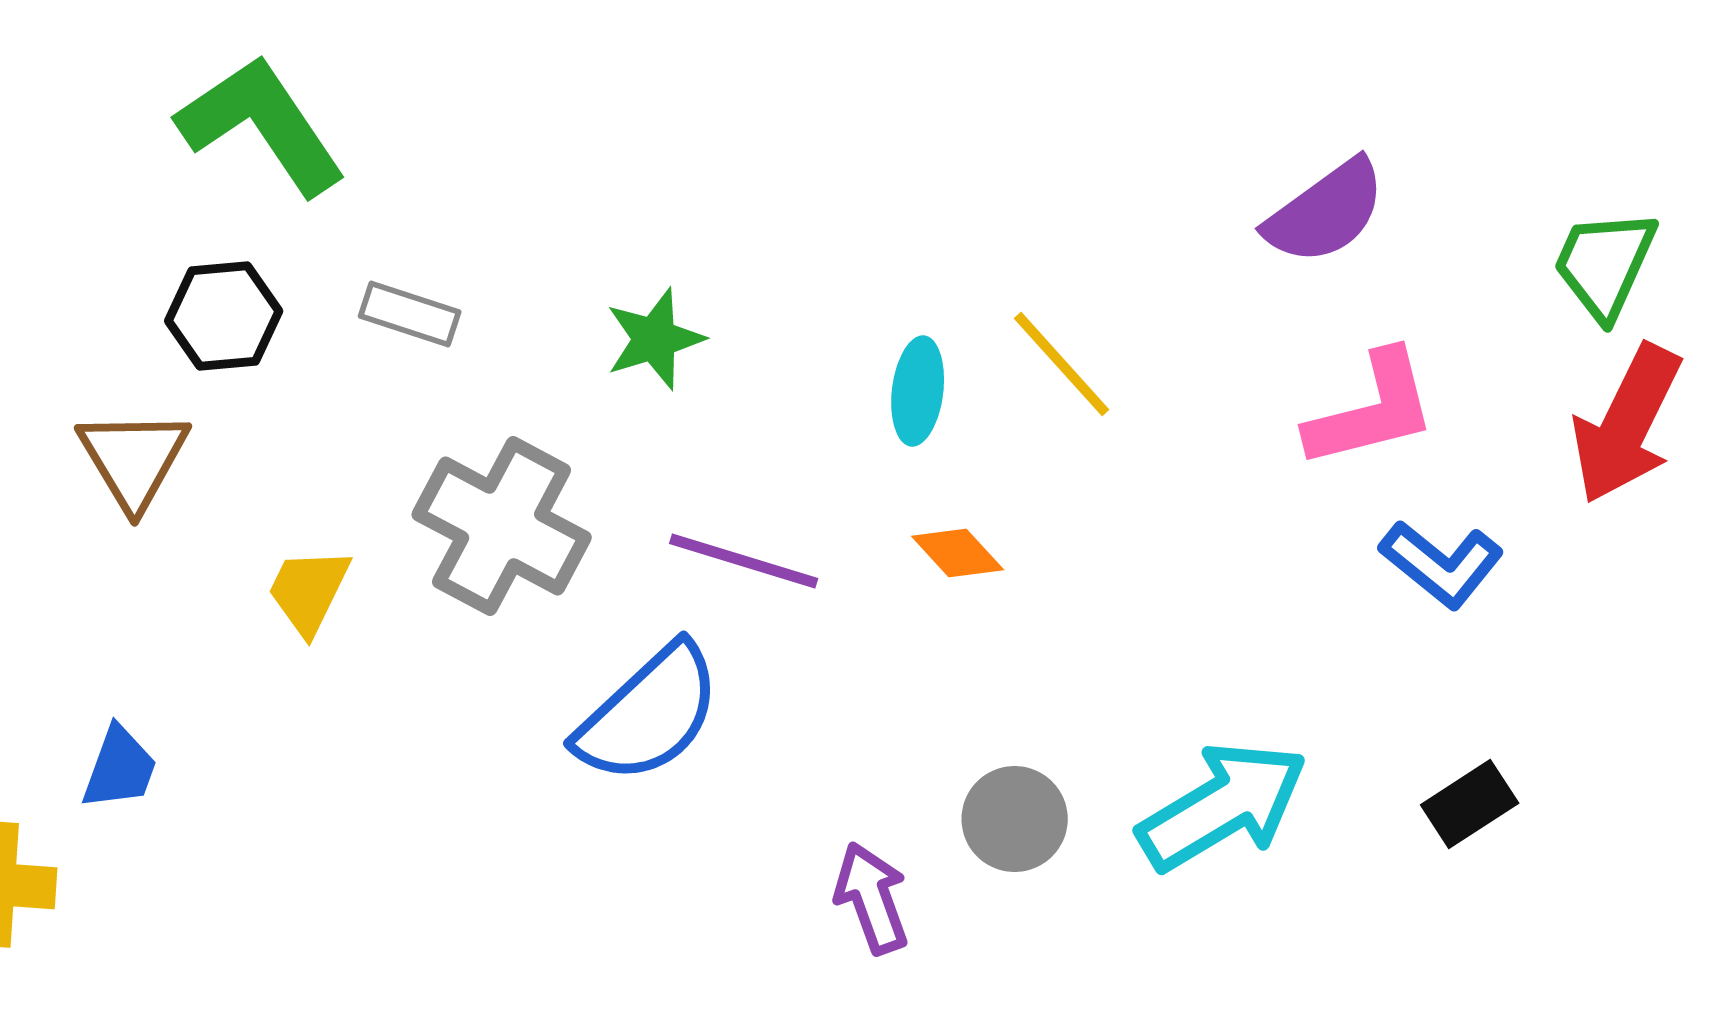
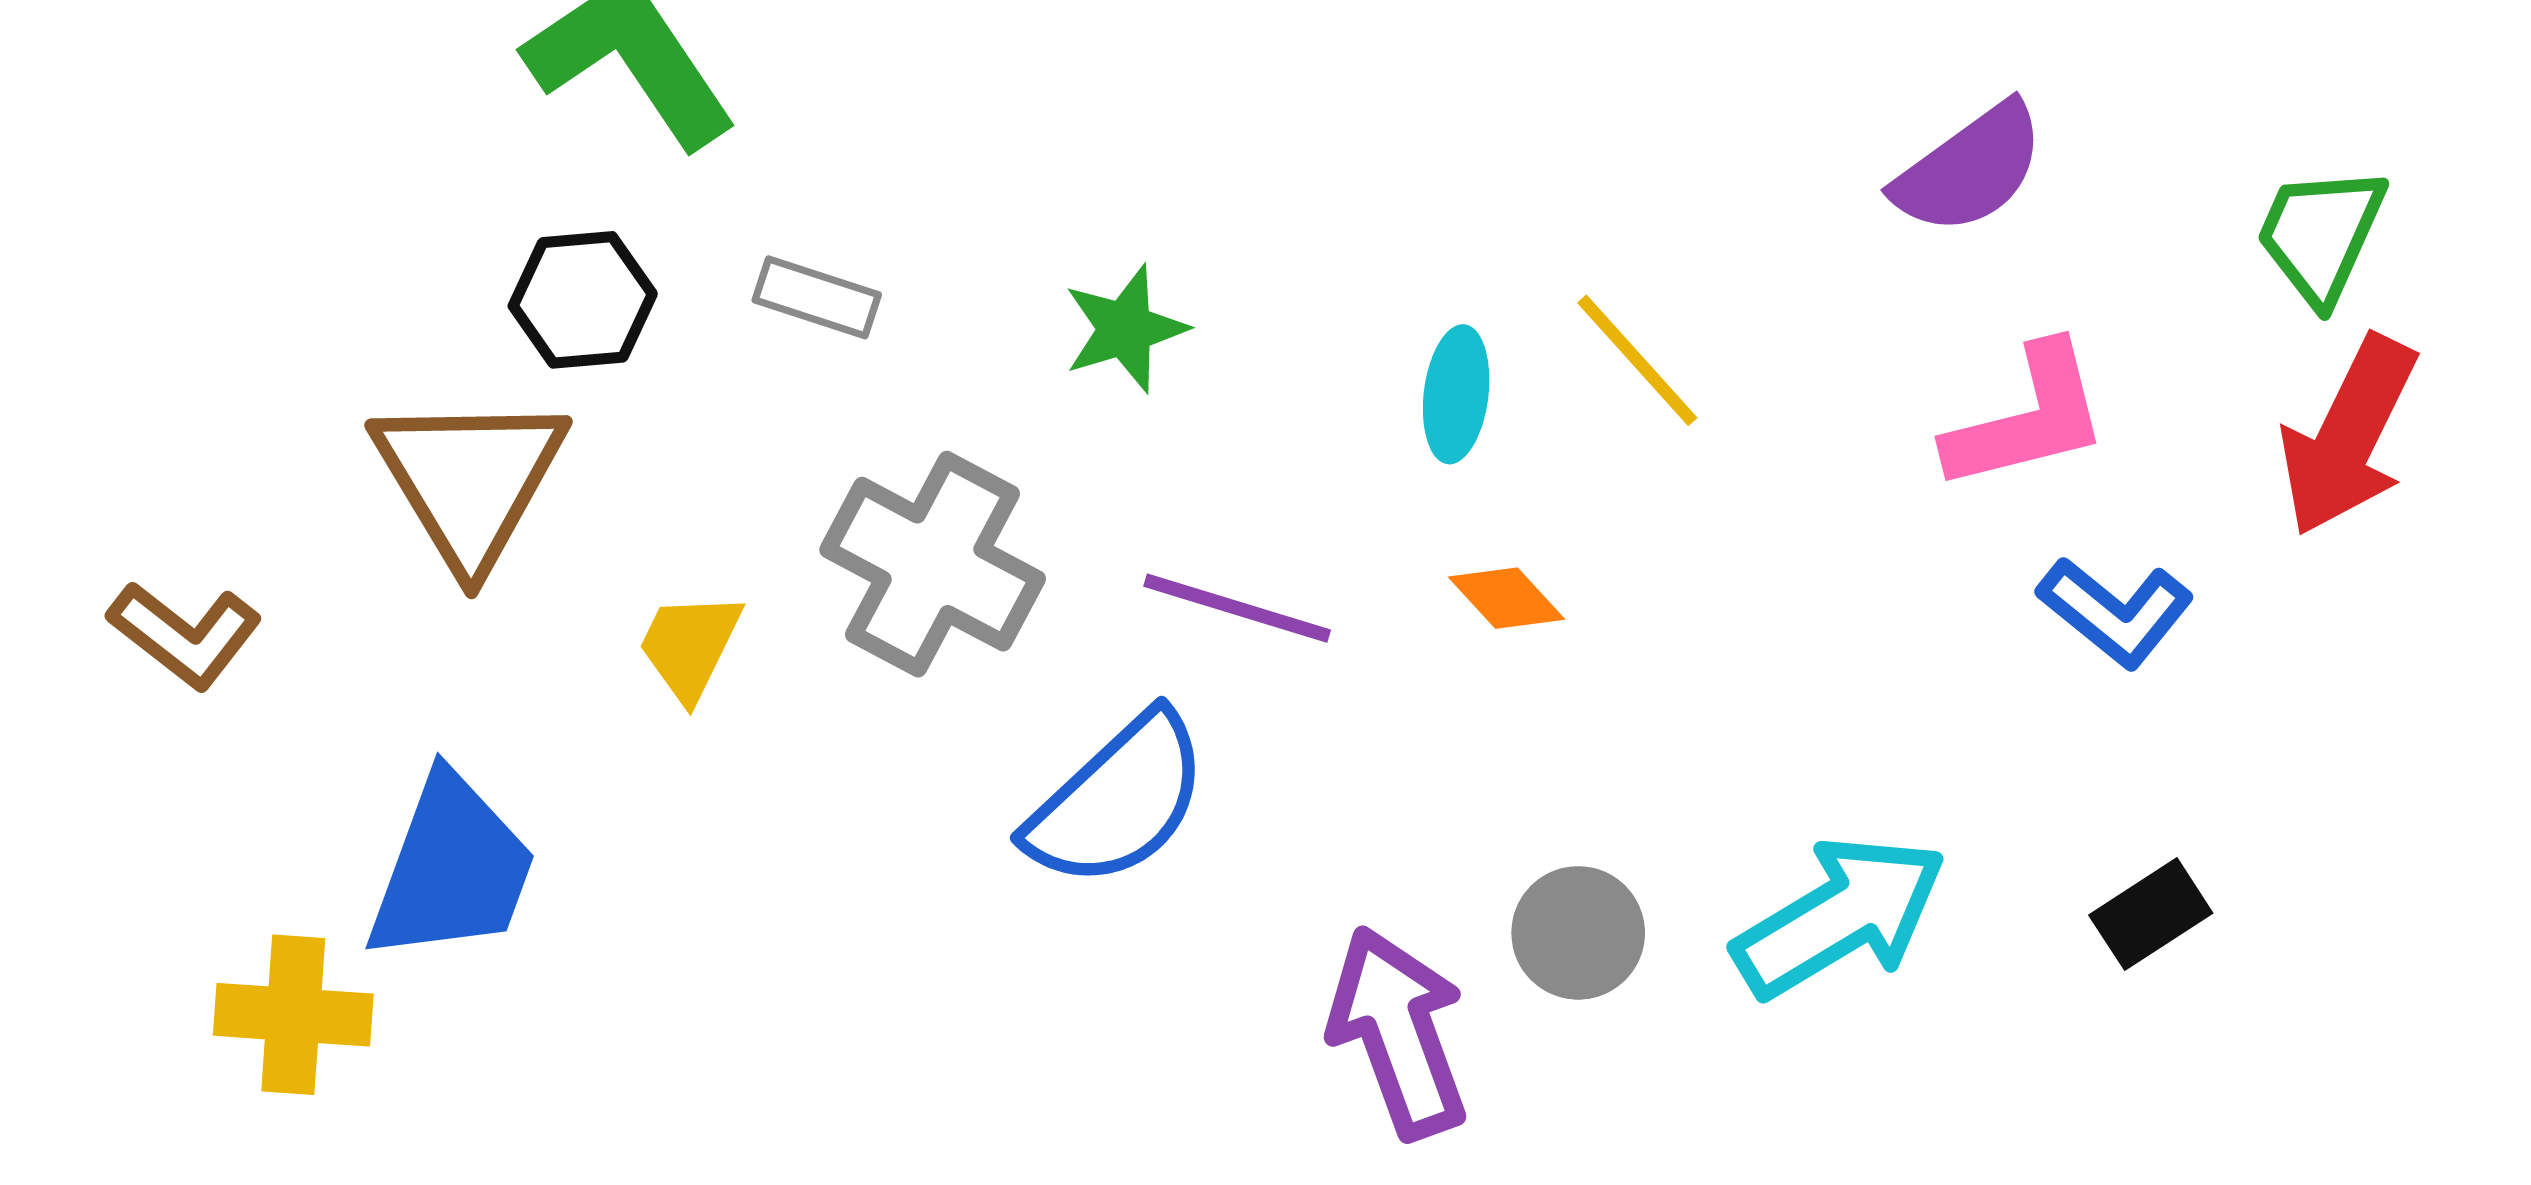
brown triangle: (134, 459) -> (469, 480), size x1.4
blue trapezoid: (120, 768) -> (452, 869), size x1.8
purple arrow: (872, 898) -> (1398, 1032), size x1.5

